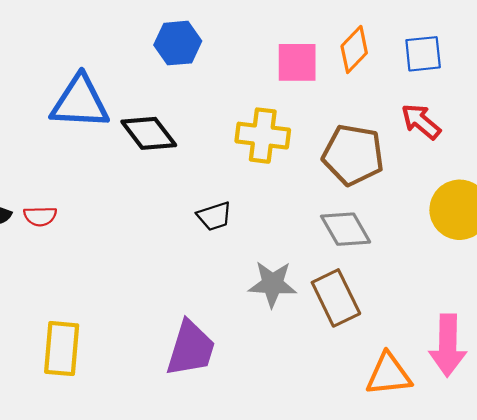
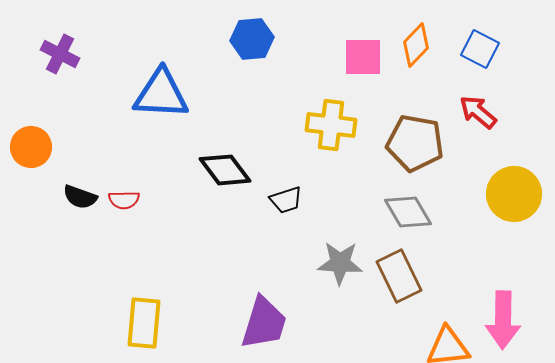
blue square: (423, 54) -> (480, 49), turned 33
black diamond: (149, 133) -> (225, 170), moved

